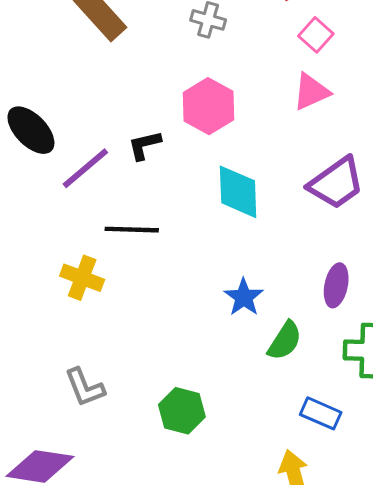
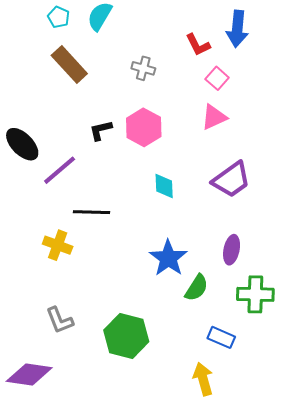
black L-shape: (144, 145) -> (101, 130), moved
cyan diamond: (238, 192) -> (164, 186), size x0.7
blue star: (244, 297) -> (168, 258), size x1.4
green hexagon: (182, 411) -> (126, 336), size x1.4

